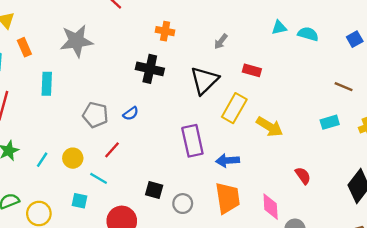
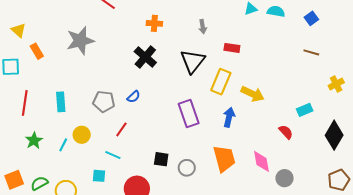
blue square: (355, 39) -> (311, 18), moved
gray arrow: (221, 42) -> (203, 27), turned -40
black cross: (150, 69) -> (145, 57), turned 35
cyan rectangle: (47, 84) -> (61, 102), moved
cyan rectangle: (330, 122) -> (305, 110), moved
yellow circle: (73, 158) -> (82, 135), moved
blue arrow: (228, 161) -> (229, 117), moved, turned 114

